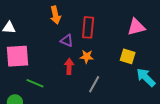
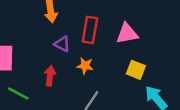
pink triangle: (136, 27) -> (127, 34), moved
red arrow: (69, 66) -> (50, 76), moved

